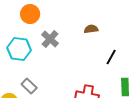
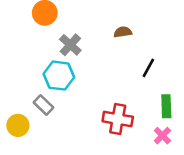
cyan hexagon: (19, 49) -> (59, 76), moved

